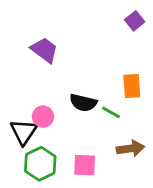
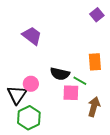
brown arrow: (130, 148) -> (94, 107), turned -66
pink square: (85, 165) -> (71, 93), moved

